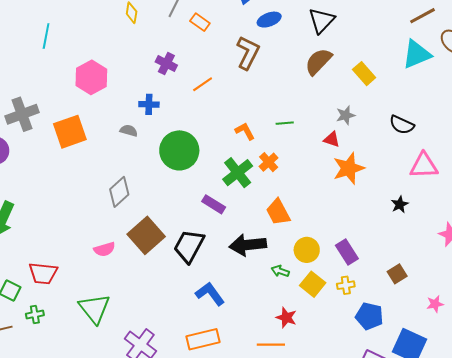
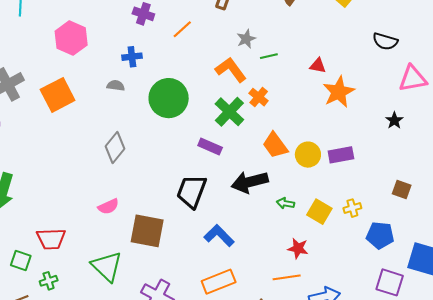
gray star: (346, 115) -> (246, 39), moved
orange L-shape: (245, 131) -> (231, 70), size x1.5
brown square: (146, 235) -> (147, 231), moved, turned -30
yellow circle: (307, 250) -> (308, 155), moved
purple rectangle: (347, 252) -> (341, 155), moved, turned -60
brown square: (397, 274) -> (402, 190), turned -30

